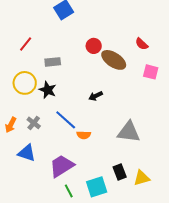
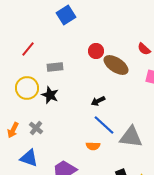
blue line: (66, 120) -> (104, 125), moved
orange semicircle: (84, 135) -> (93, 146), moved

